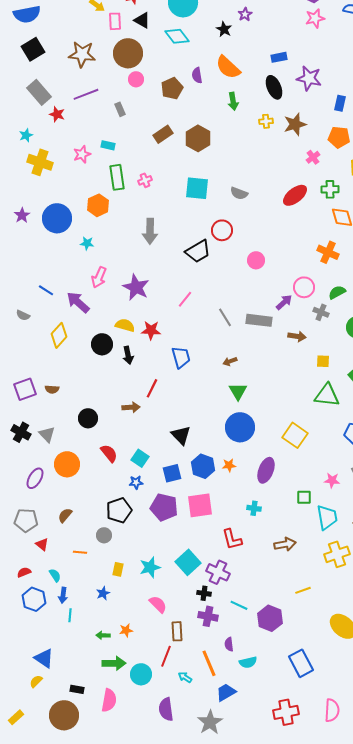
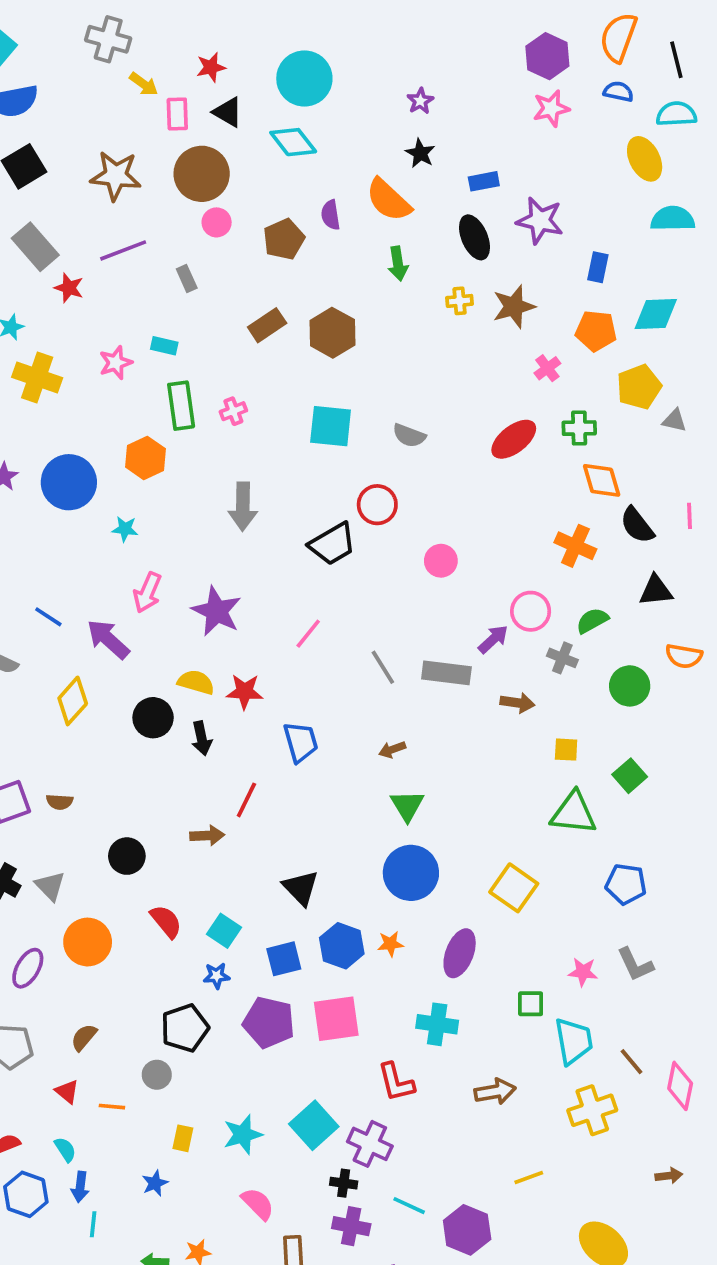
black star: (224, 29) -> (420, 153), moved
cyan cross: (254, 508) -> (437, 1024), size x1.5
red triangle: (42, 544) -> (67, 1092), moved

